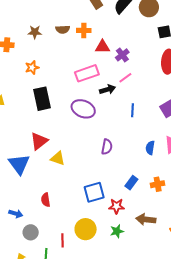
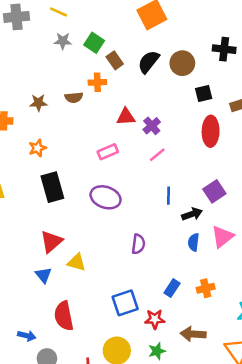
orange cross: (84, 30) -> (97, 82), moved
pink rectangle: (87, 73) -> (108, 152), size x0.7
black arrow: (107, 89) -> (192, 214), moved
blue triangle: (19, 164) -> (44, 275), moved, size x0.6
red semicircle: (46, 200) -> (64, 316), size x1.6

